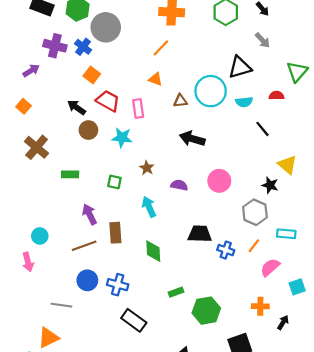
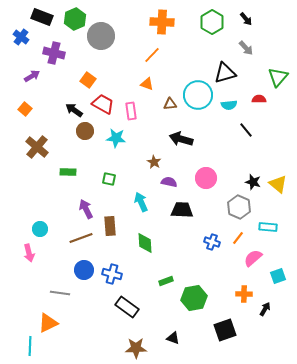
blue cross: (83, 47) -> (21, 37), moved
yellow triangle: (287, 165) -> (278, 184), moved
brown star: (147, 168) -> (154, 162), moved
black trapezoid: (200, 234) -> (182, 210), moved

